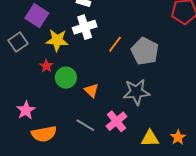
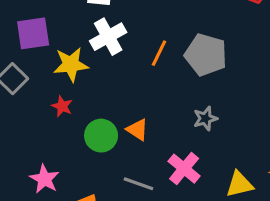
purple square: (37, 16) -> (33, 33), turned -30
green circle: (66, 78) -> (101, 136), moved
gray star: (136, 92) -> (205, 118), size x0.6

